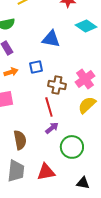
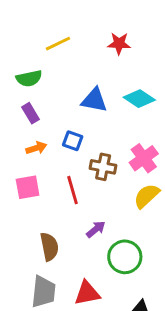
cyan diamond: (86, 26) -> (139, 99), moved
blue square: (36, 67) -> (73, 141), turned 32
red line: (49, 107) -> (73, 190), moved

